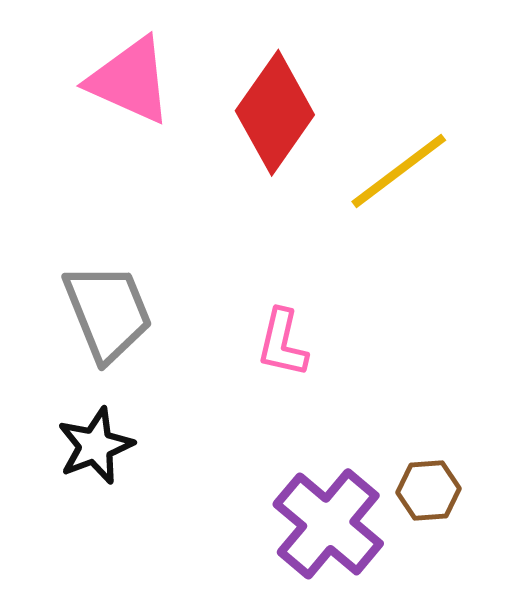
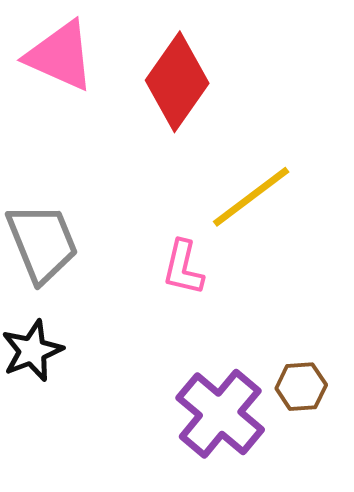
yellow line: (399, 171) -> (251, 197), moved

